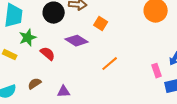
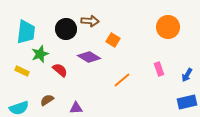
pink rectangle: (157, 71) -> (159, 69), moved

